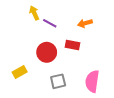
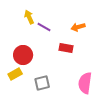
red circle: (47, 52) -> (23, 55), moved
gray square: (58, 81) -> (42, 83), moved

